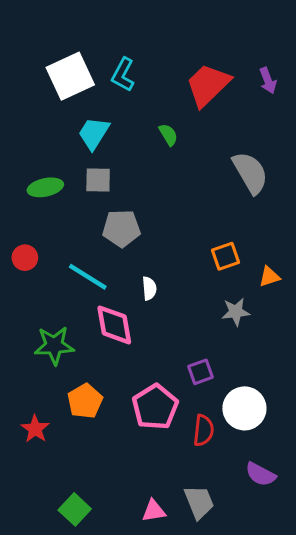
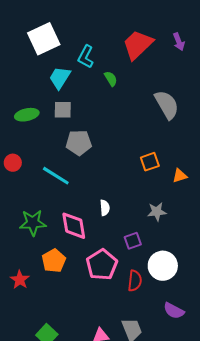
cyan L-shape: (123, 75) -> (86, 57), moved
white semicircle: (149, 288) -> (105, 208), moved
gray star: (236, 312) -> (157, 212), moved
pink diamond: (114, 325) -> (74, 226), moved

